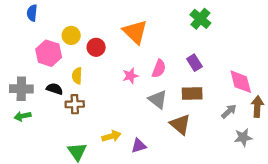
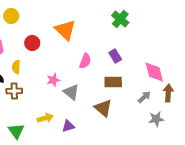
yellow circle: (71, 35) -> (11, 16), moved
pink star: (130, 76) -> (53, 80), moved
gray triangle: (158, 99) -> (71, 92), moved

